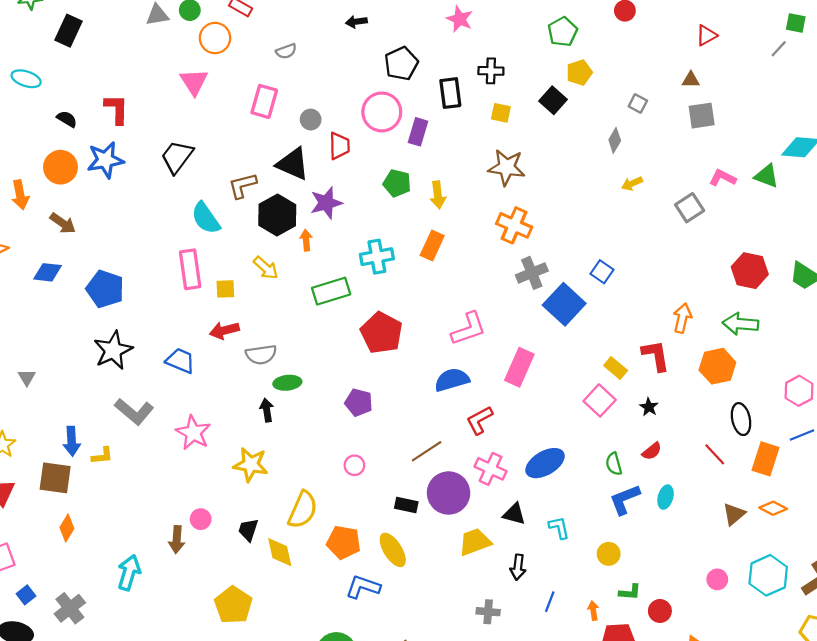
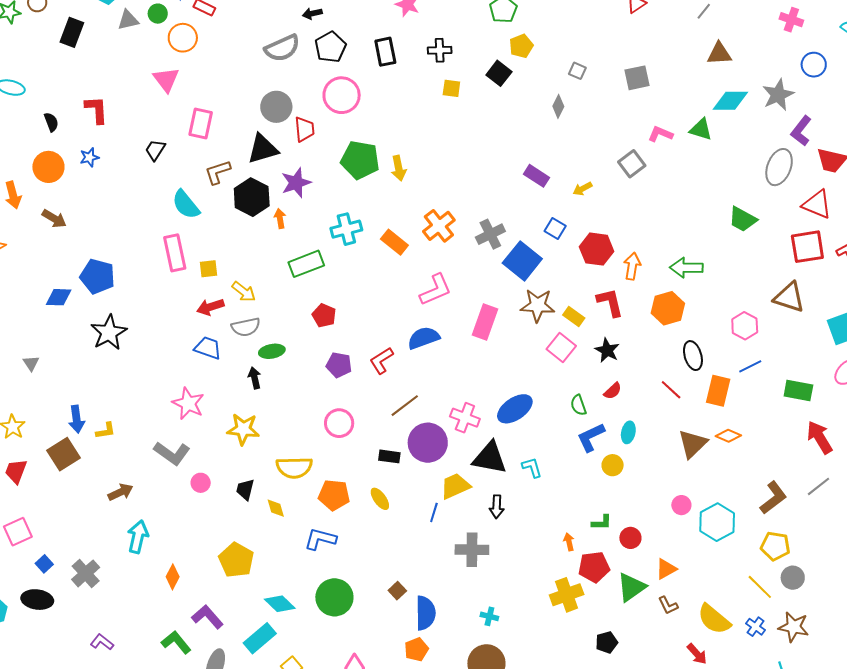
black rectangle: (69, 31) -> (72, 32), moved
gray semicircle: (286, 51) -> (282, 48), moved, size x1.8
black pentagon: (401, 64) -> (331, 47), moved
brown triangle: (691, 80) -> (719, 54), moved, size x1.5
black rectangle: (450, 93) -> (385, 52), moved
pink rectangle: (264, 101) -> (201, 124), moved
black semicircle: (67, 119) -> (51, 122), turned 42
gray circle: (311, 120) -> (276, 107), size x1.6
purple rectangle: (418, 132) -> (536, 176), moved, turned -70
black trapezoid: (177, 157) -> (155, 150), size x0.7
blue star: (105, 160) -> (89, 157), size x0.6
black triangle: (293, 164) -> (263, 149), turned -36
brown star: (507, 167) -> (538, 305), moved
green pentagon: (397, 183) -> (360, 160), size x1.5
yellow arrow: (632, 183) -> (583, 189), moved
orange cross: (514, 225) -> (439, 226), moved, turned 32
orange rectangle: (432, 246) -> (394, 242), moved, turned -72
yellow arrow: (266, 268) -> (244, 292), moved
red hexagon: (750, 271) -> (597, 249), moved
blue diamond: (48, 272) -> (59, 297), moved
red pentagon: (381, 333) -> (324, 316), moved, size x0.6
blue trapezoid: (180, 361) -> (208, 348), moved
black star: (649, 407) -> (607, 350), size x1.4
gray L-shape: (134, 412) -> (172, 453), moved
red L-shape: (480, 420) -> (381, 360), moved
pink circle: (354, 465) -> (339, 423), size x1.5
brown square: (55, 478) -> (64, 454), turned -36
yellow semicircle: (303, 510) -> (294, 468), turned 69
black triangle: (514, 514) -> (490, 458), size x1.6
brown triangle: (734, 514) -> (693, 444), size x1.4
orange diamond: (67, 528) -> (173, 577), moved
brown arrow: (177, 539) -> (121, 492), moved, turned -115
yellow ellipse: (393, 550) -> (380, 499), size x0.7
yellow diamond: (280, 552) -> (276, 508), size x0.7
yellow circle: (609, 554) -> (613, 465), moved
cyan hexagon: (768, 575) -> (717, 522), moved
blue L-shape: (363, 587) -> (320, 539), moved
blue line: (550, 602) -> (434, 512), moved
gray cross: (488, 612) -> (472, 550), size x1.5

